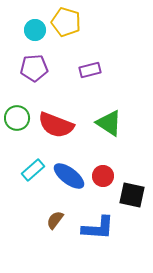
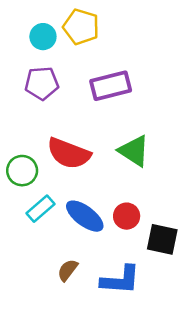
purple rectangle: (90, 70) -> (111, 86), size x1.5
green circle: (17, 118) -> (22, 171), moved

